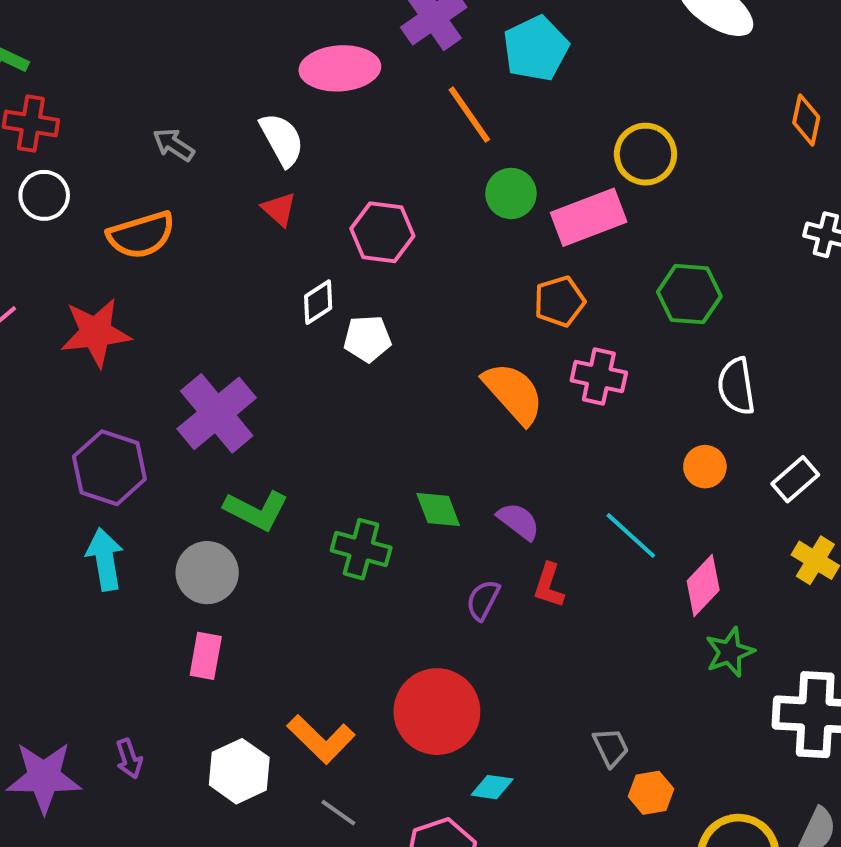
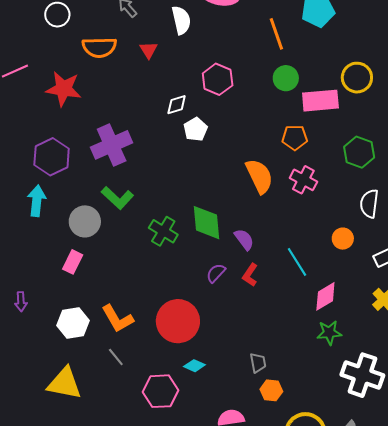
red triangle: (279, 209) -> (149, 50), moved
white pentagon: (367, 339) -> (196, 129), turned 30
green diamond: (438, 510) -> (206, 223), size x1.5

